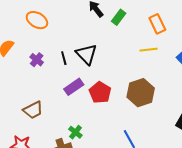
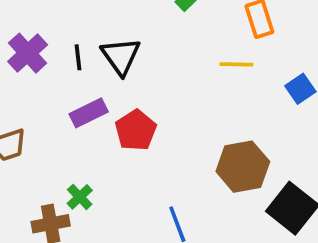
purple cross: (37, 60) -> (28, 53), size x1.5
brown hexagon: (141, 93) -> (243, 167), moved

